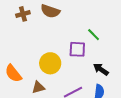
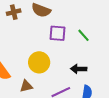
purple square: (77, 49) -> (58, 33), moved
black arrow: (101, 69) -> (79, 69), moved, turned -35

